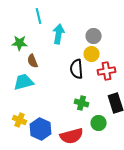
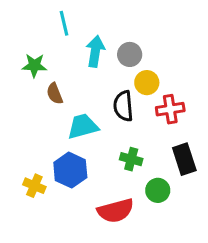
gray circle: (94, 36) -> (130, 54), moved
cyan trapezoid: (24, 82) -> (83, 126), moved
blue hexagon: (41, 129) -> (70, 170), moved

